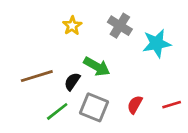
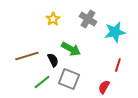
black semicircle: (72, 81) -> (53, 60), turned 120
red semicircle: (135, 105) -> (104, 87), moved
red line: (172, 105) -> (118, 65), moved, turned -56

